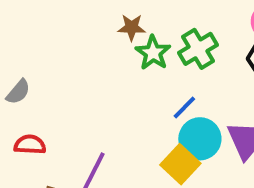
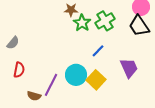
cyan circle: (200, 139) -> (76, 75), moved
red semicircle: (30, 145) -> (19, 70), turned 98

